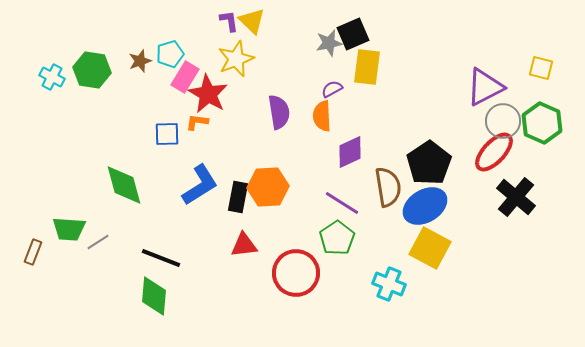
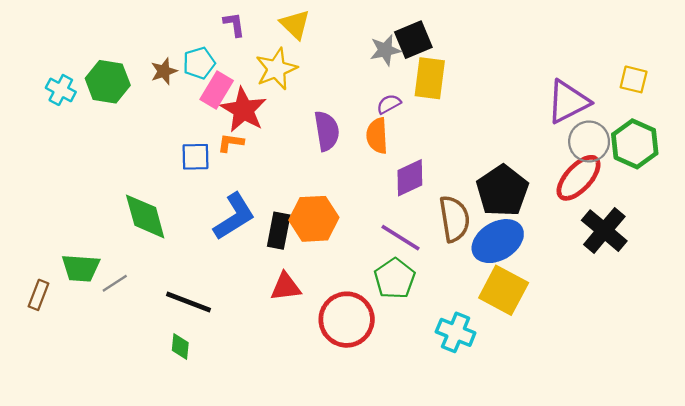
purple L-shape: (229, 21) -> (234, 24), moved
green diamond: (154, 296) -> (180, 346), size x0.6

